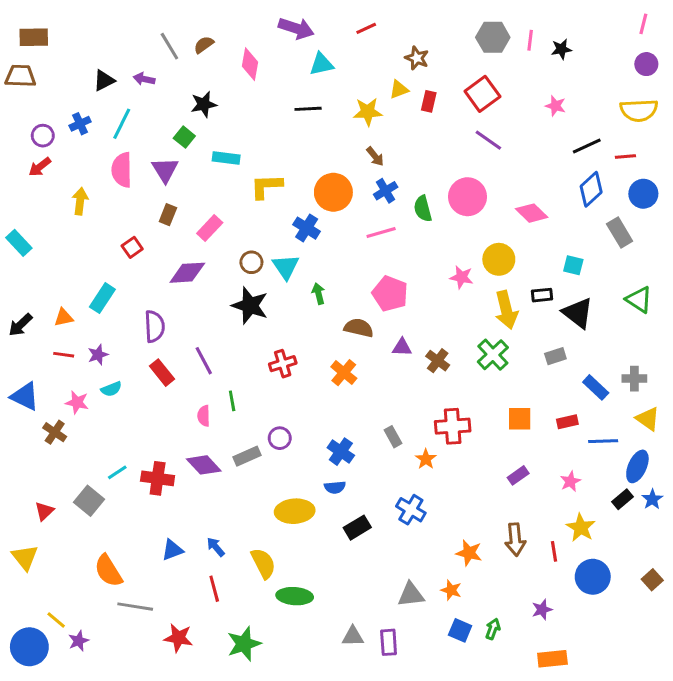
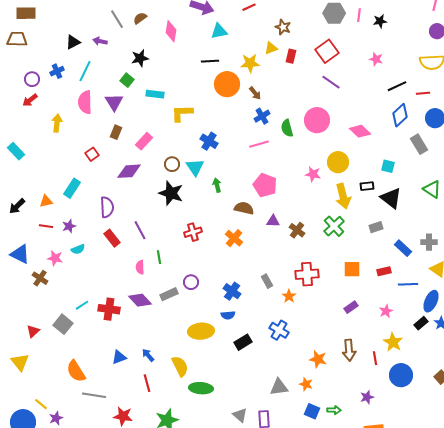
orange circle: (333, 192) -> (227, 84), moved
green arrow: (493, 629) -> (334, 410), turned 72
gray triangle: (353, 636) -> (240, 415), turned 42

